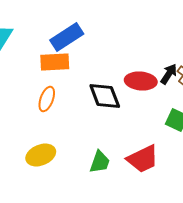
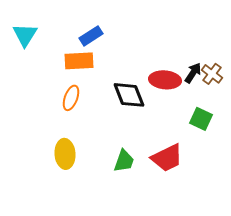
blue rectangle: (67, 37) -> (91, 36), size x0.7
yellow ellipse: (41, 155) -> (65, 154), turned -72

